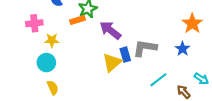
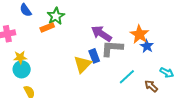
orange star: (192, 23) -> (139, 34), moved
purple arrow: (110, 30) -> (101, 34), moved
yellow star: (52, 40) -> (20, 57), moved

